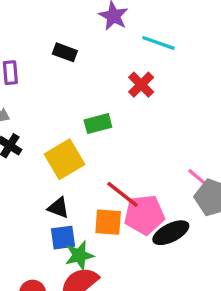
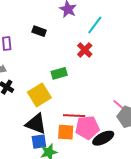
cyan line: (158, 43) -> (95, 25), turned -72
red line: (122, 194) -> (74, 116), turned -35
black triangle: (58, 208) -> (36, 124), size x1.6

